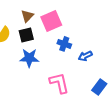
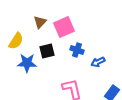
black square: (26, 35) -> (47, 51), moved
blue star: (29, 58) -> (27, 63), moved

